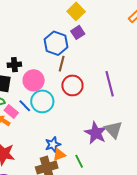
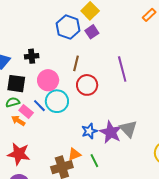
blue hexagon: (56, 43) -> (68, 27), moved
black cross: (14, 65) -> (32, 56), moved
purple line: (110, 84) -> (122, 69), moved
blue star: (53, 144) -> (89, 131), moved

